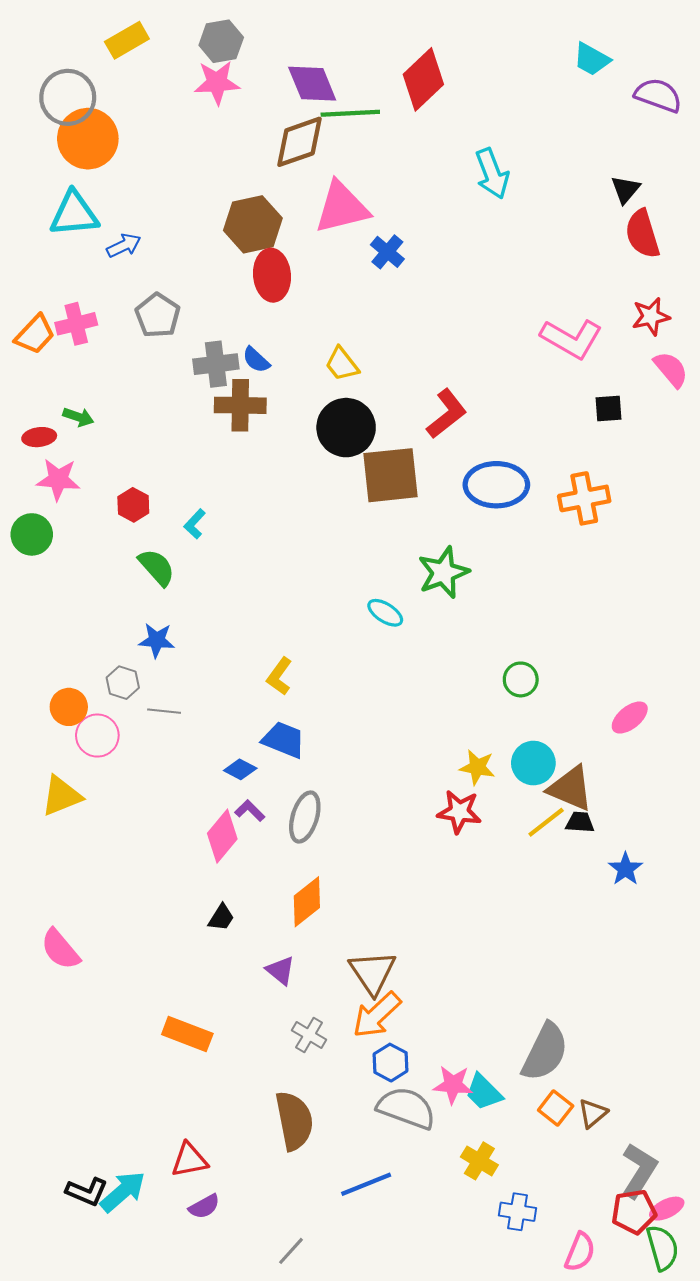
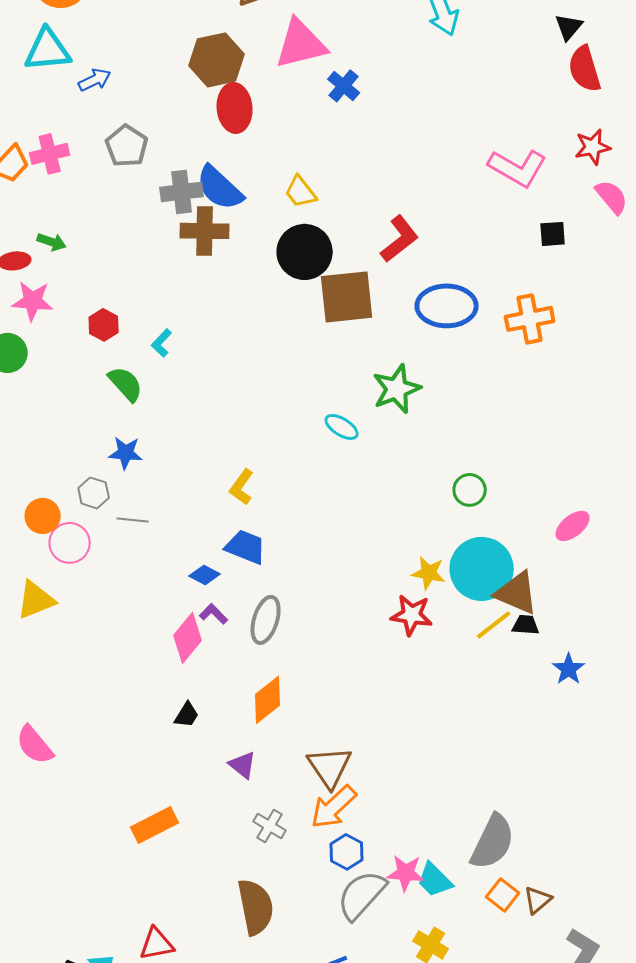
blue semicircle: (256, 360) -> (220, 188), size x1.8
cyan circle: (533, 763) -> (482, 569), size x1.5
orange rectangle: (187, 1034) -> (155, 825), turned -48
gray semicircle: (406, 1108) -> (362, 895), turned -68

